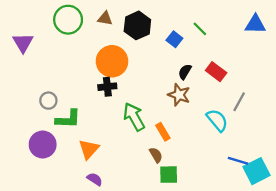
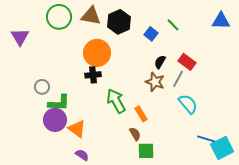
brown triangle: (105, 18) -> (91, 16), size x1.5
gray line: (239, 102) -> (178, 79), moved
purple circle: (43, 145) -> (55, 120), moved
orange triangle: (89, 149) -> (77, 129), turned -36

